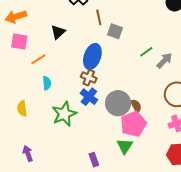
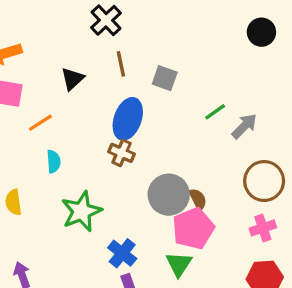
brown line: (99, 17) -> (121, 64), moved
blue cross: (89, 97) -> (122, 253), moved

